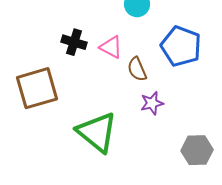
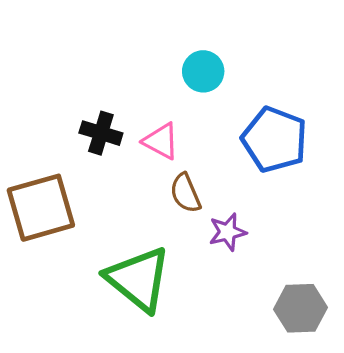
brown semicircle: (137, 69) -> (185, 193), moved

